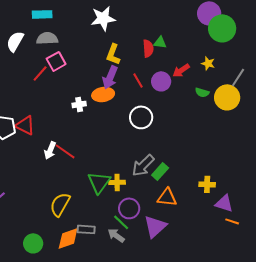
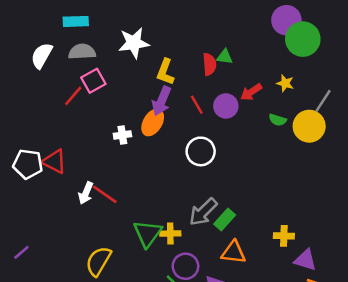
white star: (103, 18) -> (134, 43), moved
orange ellipse: (103, 94) -> (153, 122), turned -50

